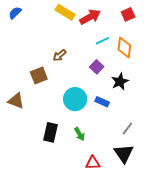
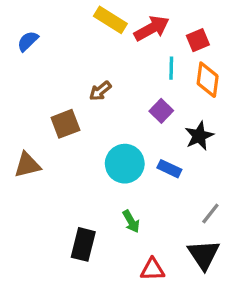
blue semicircle: (15, 13) -> (28, 41), moved
red square: (128, 14) -> (198, 40), moved
cyan line: (102, 41) -> (171, 68), turned -64
brown triangle: (16, 101) -> (27, 165), turned -36
black rectangle: (50, 132) -> (83, 244), moved

